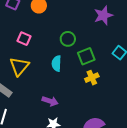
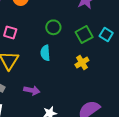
green square: (86, 56) -> (84, 35), moved
purple arrow: (50, 101) -> (32, 90), moved

